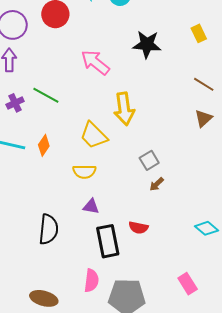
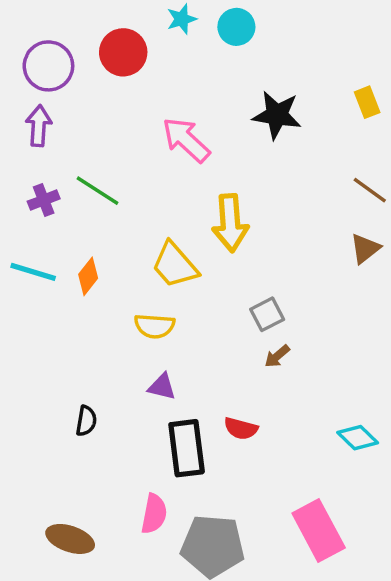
black semicircle: (48, 229) -> (86, 421), size x0.6
pink rectangle: (188, 284) -> (319, 530), size x1.6

